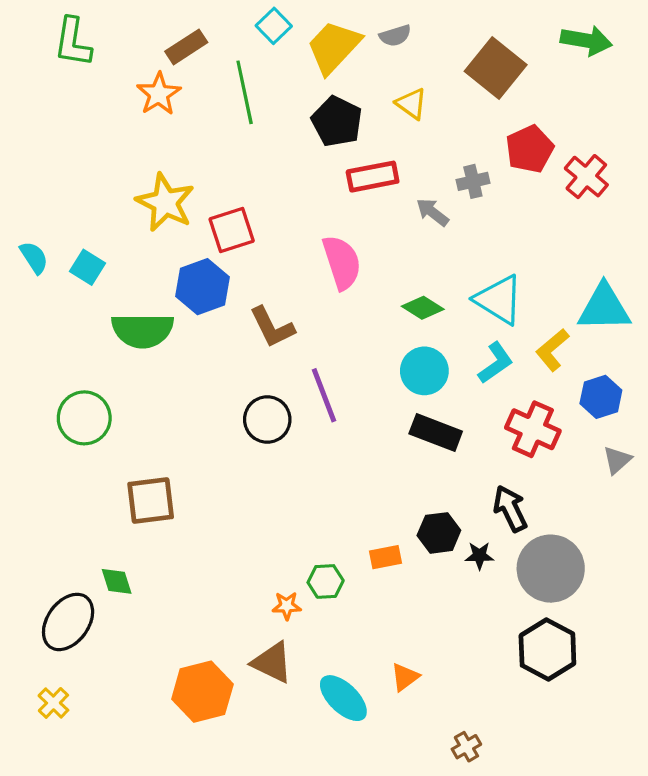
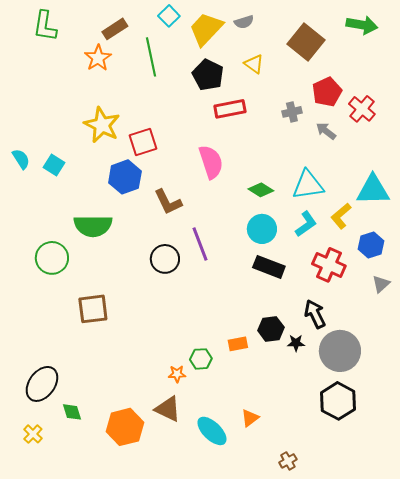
gray arrow: (432, 212) -> (326, 131), moved
cyan triangle: (499, 300) -> (308, 185), turned -40
green semicircle: (143, 330) -> (93, 226), moved
green diamond: (117, 581) -> (72, 412), moved

